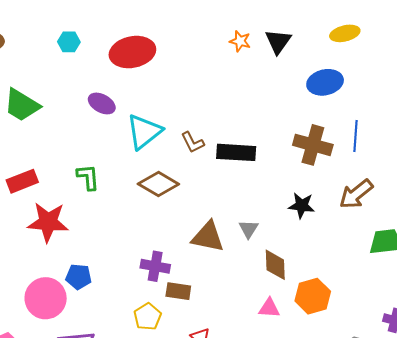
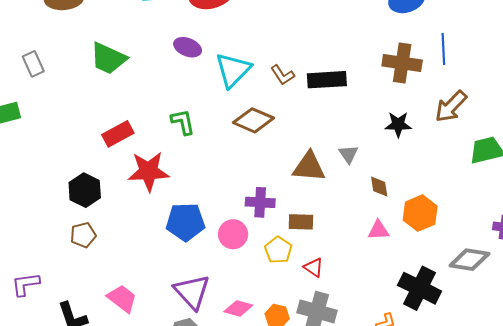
brown diamond: (275, 265) -> (379, 186), size x0.7
blue pentagon: (79, 277) -> (185, 222), size x1.5
brown rectangle: (178, 291) -> (301, 222), moved
pink circle: (46, 298) -> (233, 234), moved, size x0.7
yellow pentagon: (147, 317) -> (278, 250), moved

